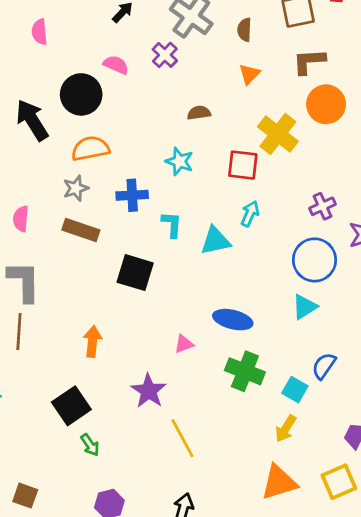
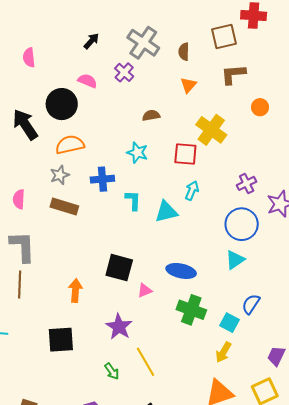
orange circle: (326, 104) -> (260, 107), moved, size x0.6
black square: (135, 273) -> (119, 268), moved
black square: (71, 406) -> (61, 340), turned 32
green arrow: (90, 445) -> (112, 371), moved

